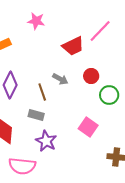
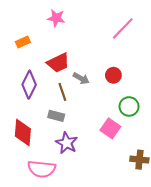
red trapezoid: (73, 46) -> (58, 63), moved
green circle: (109, 95) -> (129, 106), moved

